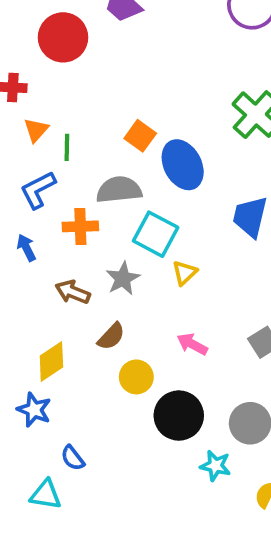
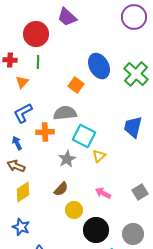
green line: (67, 147) -> (38, 62), moved
blue ellipse: (183, 165) -> (99, 66), moved
brown arrow: (73, 292) -> (16, 166), moved
yellow diamond: (51, 362) -> (23, 192), moved

